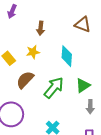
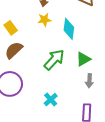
yellow star: (33, 52) -> (44, 20), moved
brown semicircle: (25, 80) -> (14, 50), moved

